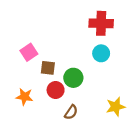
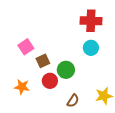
brown square: (48, 68) -> (43, 61), turned -32
brown semicircle: (71, 112) -> (73, 101), moved

